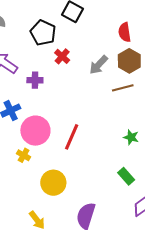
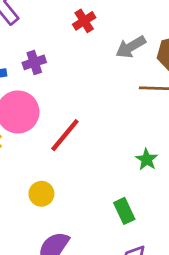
purple cross: (35, 80) -> (34, 62), moved, turned -35
yellow circle: (53, 183) -> (41, 194), moved, size x0.7

